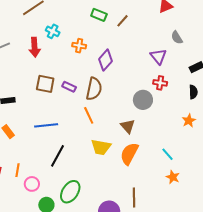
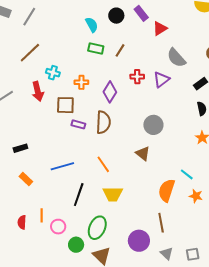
gray semicircle: (177, 38) -> (176, 58), size x1.5
purple triangle: (158, 56) -> (161, 79), turned 42
red cross: (160, 83) -> (137, 77), moved
brown square: (45, 84) -> (65, 105), moved
orange line: (89, 115) -> (103, 164), moved
yellow trapezoid: (101, 147) -> (113, 194), moved
orange semicircle: (129, 154) -> (167, 190), moved

